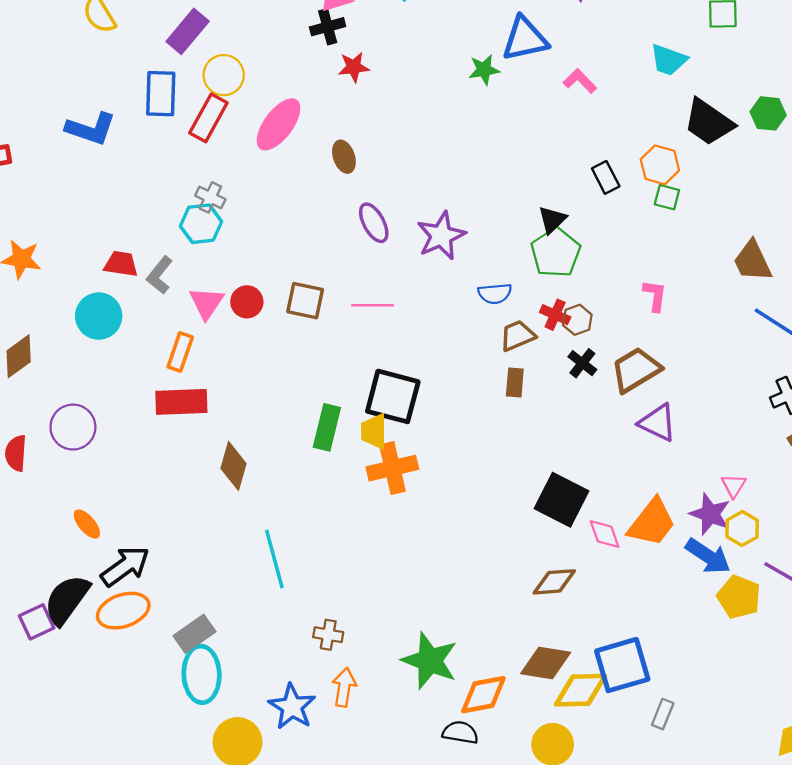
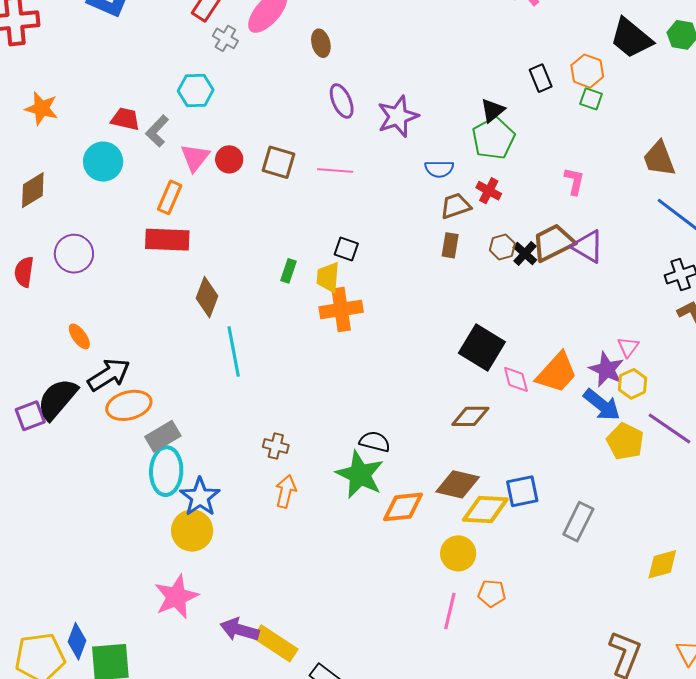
gray cross: (210, 197) -> (225, 38), moved
brown hexagon: (577, 320) -> (502, 247), moved
black cross: (582, 363) -> (525, 254), moved
black square: (393, 396) -> (346, 249), size x0.5
purple triangle: (658, 423) -> (588, 246), moved
green rectangle: (327, 427) -> (289, 271), size x0.6
cyan line: (274, 559) -> (234, 352), moved
orange ellipse: (123, 611) -> (129, 405), moved
blue square: (622, 665) -> (522, 491), size x0.7
blue star: (292, 707) -> (200, 497), moved
gray rectangle: (663, 714) -> (578, 522), moved, size x1.5
black semicircle: (460, 733) -> (375, 442), moved

